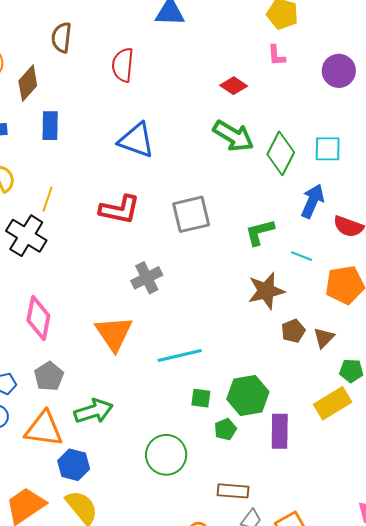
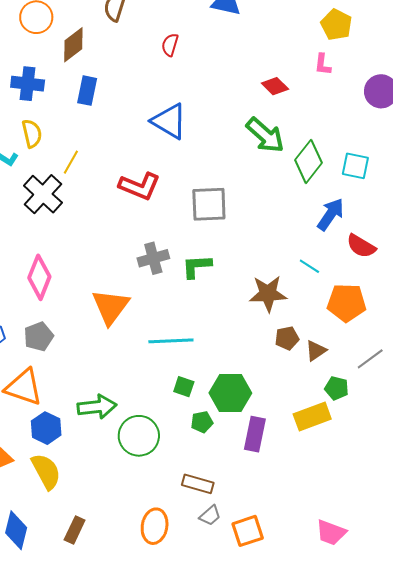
red semicircle: (123, 65) -> (170, 45), size x0.7
green L-shape: (260, 232) -> (197, 266), moved
green arrow: (94, 411) -> (97, 407), moved

